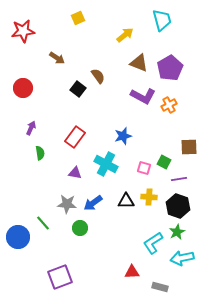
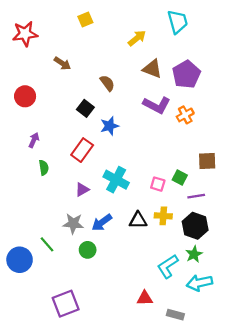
black square: (78, 89) -> (85, 108), moved
blue star: (123, 136) -> (110, 126), moved
purple triangle: (75, 173) -> (82, 190), turned -40

